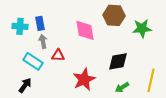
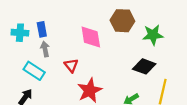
red triangle: (58, 55) -> (71, 65), moved, turned 48
black diamond: (118, 61) -> (144, 66), moved, turned 30

